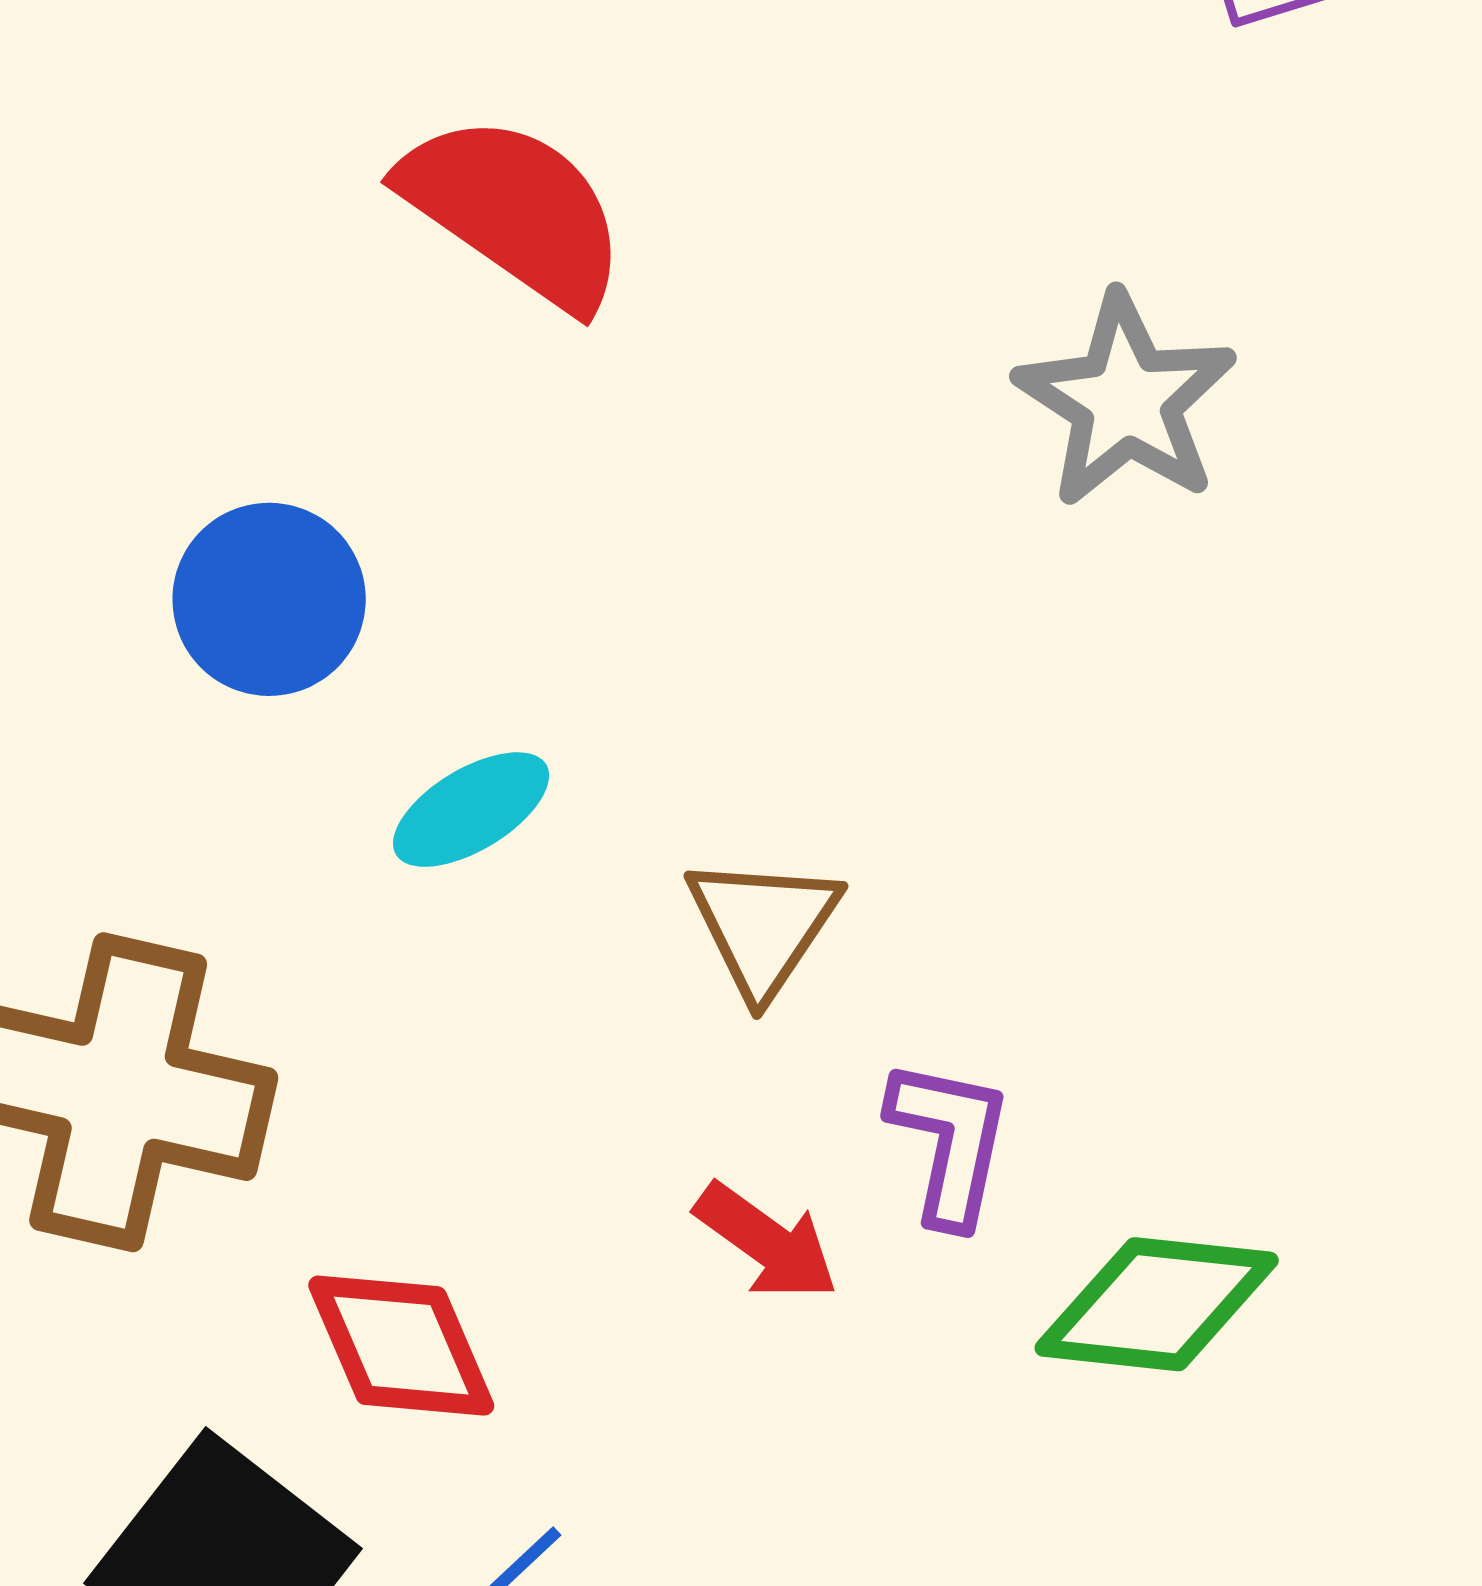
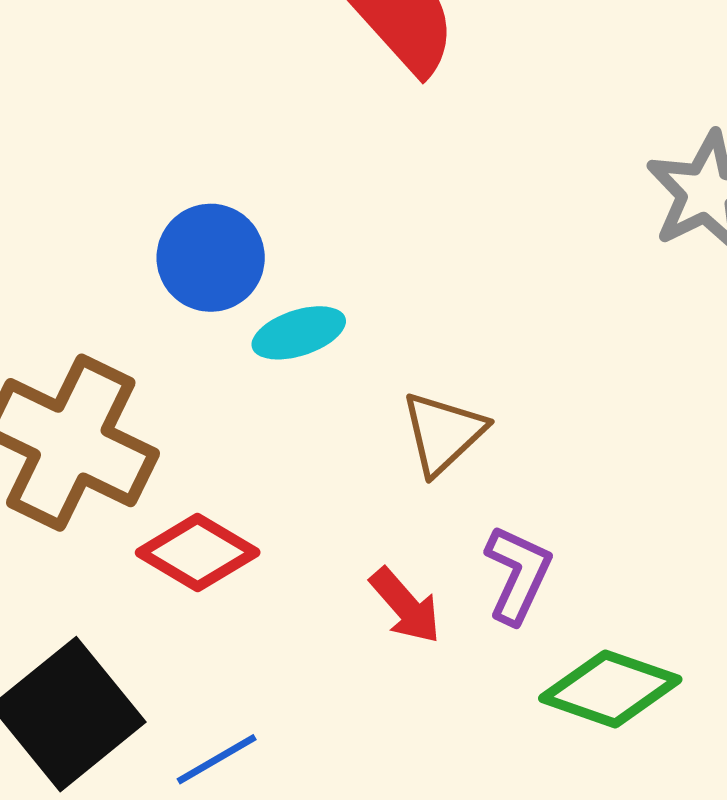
blue circle: (269, 599) -> (211, 258), moved
red diamond: (401, 1346) -> (198, 553), moved, turned -49

